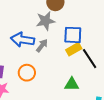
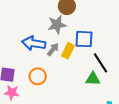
yellow rectangle: (74, 49) -> (68, 51), moved, turned -35
green triangle: (72, 84) -> (93, 79), moved

